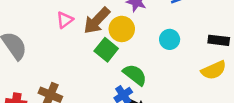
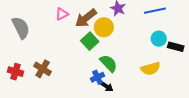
cyan circle: (170, 39) -> (159, 39), moved
yellow semicircle: (214, 70) -> (151, 69), moved

